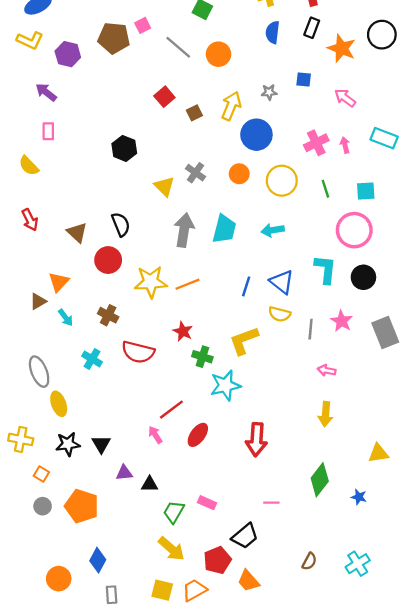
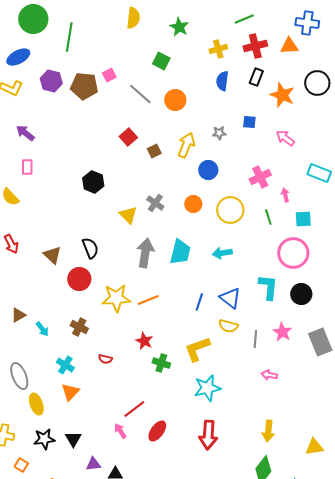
purple hexagon: (68, 54) -> (51, 81), moved
blue circle: (256, 135) -> (208, 170), size x0.7
pink arrow: (345, 145) -> (285, 195), moved
orange triangle: (59, 282) -> (70, 392), moved
red semicircle: (138, 352) -> (105, 359), size x0.5
cyan star: (225, 385) -> (207, 388), moved
yellow arrow: (325, 414) -> (268, 431), moved

